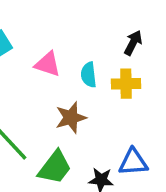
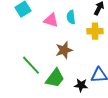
cyan semicircle: (89, 75) -> (71, 17), moved

